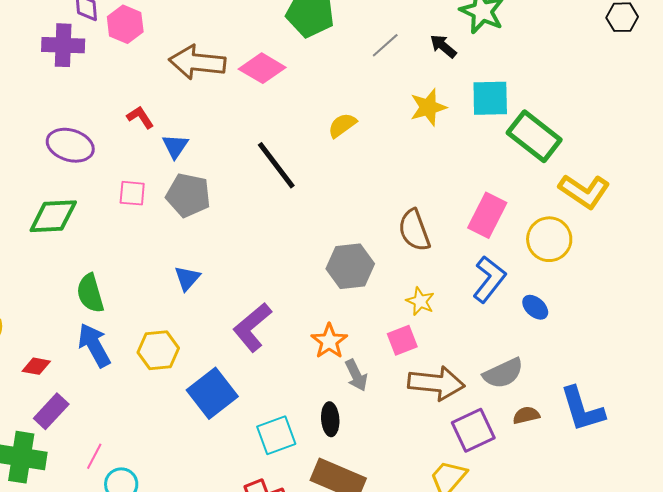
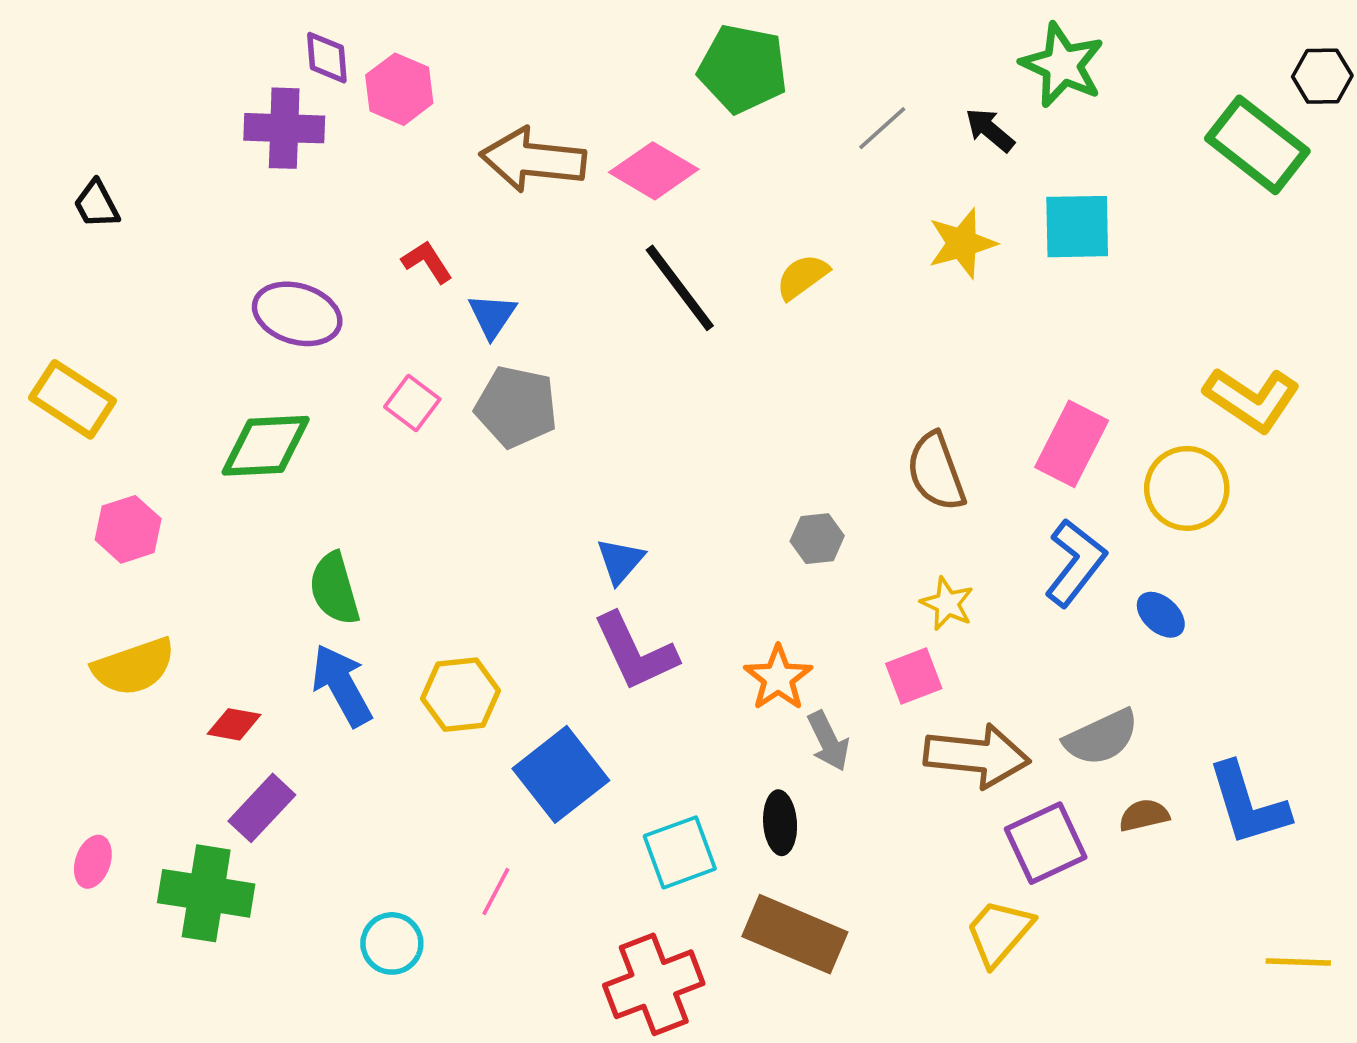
green rectangle: (534, 136) -> (1257, 145), moved
black line: (276, 165) -> (680, 288), moved
pink square: (132, 193) -> (412, 403), turned 32
gray hexagon: (350, 266) -> (817, 539), size x0.6
blue triangle: (187, 278) -> (620, 561), moved
purple L-shape: (252, 327) -> (635, 652), turned -75
pink line: (94, 456) -> (496, 891), moved

